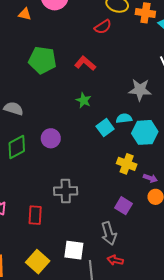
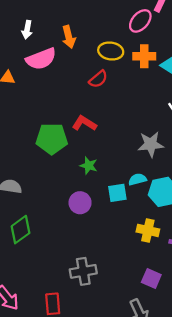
green pentagon: (42, 60) -> (52, 139), moved
cyan square: (105, 128) -> (117, 193), turned 36
purple circle: (51, 138) -> (80, 203), moved

